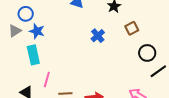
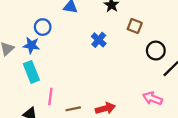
blue circle: (26, 14) -> (43, 27), moved
brown square: (132, 28) -> (135, 26), turned -32

